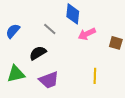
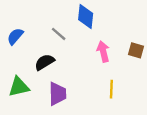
pink arrow: (87, 34) -> (103, 52), moved, turned 102
purple trapezoid: (49, 80) -> (57, 94), turned -70

